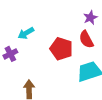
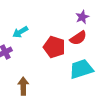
red semicircle: (86, 39) -> (78, 38), turned -96

